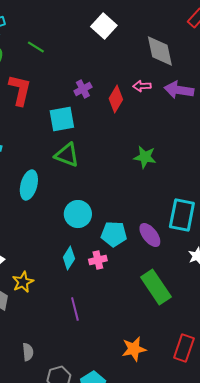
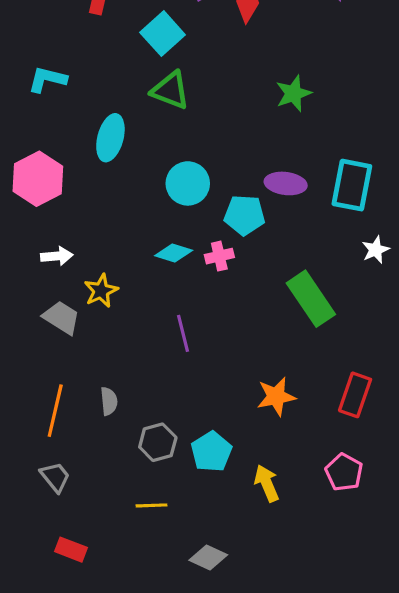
cyan square: (62, 119) -> (163, 34), turned -32
green star: (145, 157) -> (294, 94), turned -30
purple ellipse: (150, 235) -> (286, 183), moved, turned -45
cyan diamond: (69, 258) -> (174, 253), turned 75

